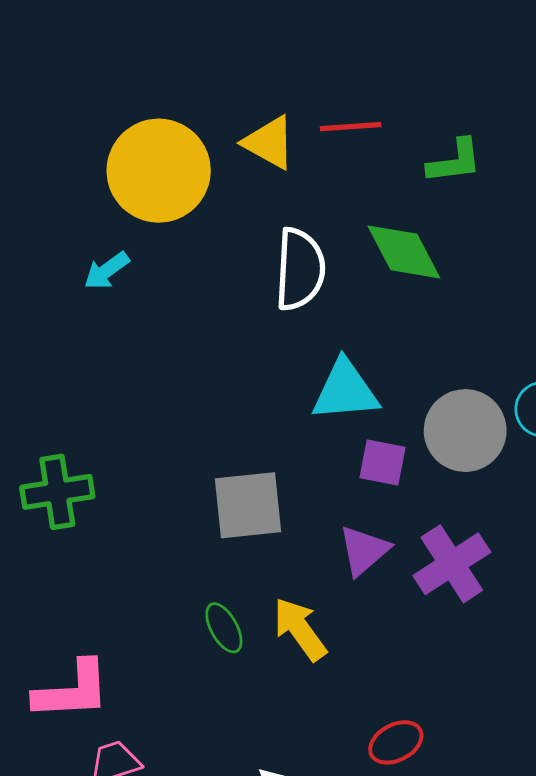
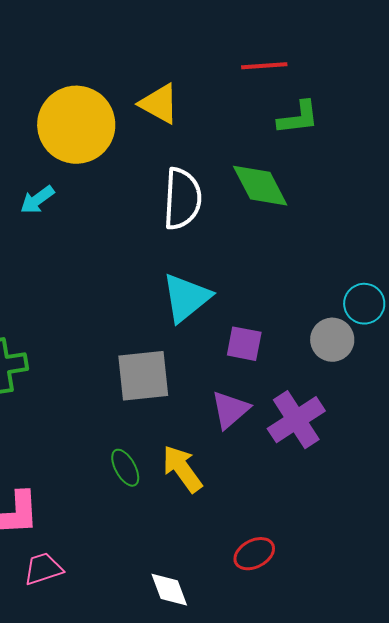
red line: (351, 127) -> (264, 66), moved
cyan triangle: (345, 391) -> (186, 298), moved, turned -34
gray circle: (465, 431) -> (332, 340), moved, size x0.7

